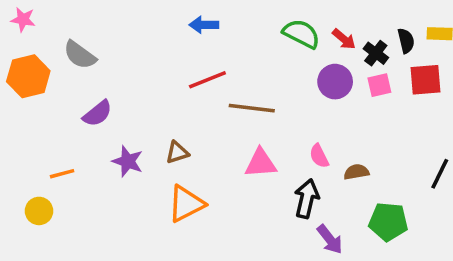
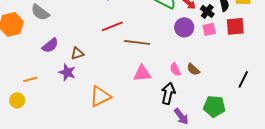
brown triangle: (177, 152) -> (77, 53), moved
brown semicircle: (356, 172) -> (193, 69), moved, turned -128

